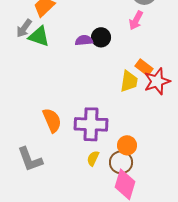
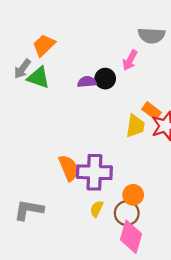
pink arrow: (136, 20) -> (130, 60), moved
orange semicircle: (52, 120) -> (69, 168), moved
gray L-shape: (30, 159) -> (29, 210), turned 120

